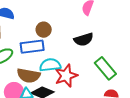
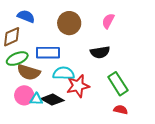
brown circle: (44, 30) -> (69, 23), moved, size x1.5
brown semicircle: (29, 76) -> (29, 72), moved

